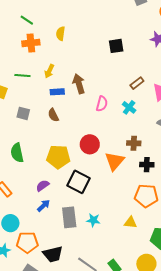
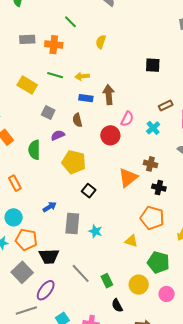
orange cross: (31, 43) -> (54, 45), moved
yellow arrow: (49, 71) -> (82, 76), turned 48
red circle: (90, 144) -> (110, 135), moved
black square: (79, 182) -> (89, 191), size x0.6
purple semicircle: (43, 186) -> (58, 135), moved

